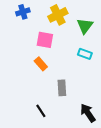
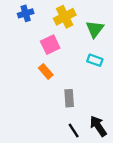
pink square: (45, 40) -> (50, 45), turned -36
black line: (41, 111) -> (74, 131), moved

